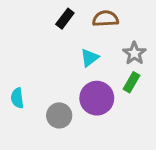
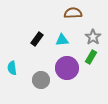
black rectangle: (65, 19) -> (37, 39), moved
cyan triangle: (90, 58) -> (62, 40), turned 32

